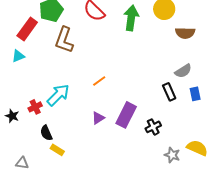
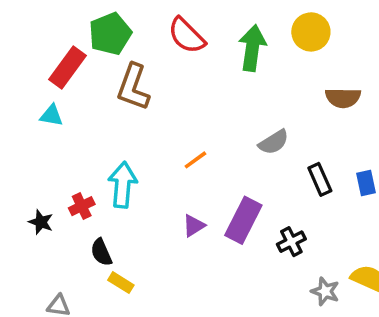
brown semicircle: (185, 33) -> (343, 98), moved
cyan triangle: (18, 56) -> (52, 115), turned 32
gray semicircle: (183, 71) -> (274, 142), moved
cyan arrow: (58, 95) -> (123, 185), turned -40

